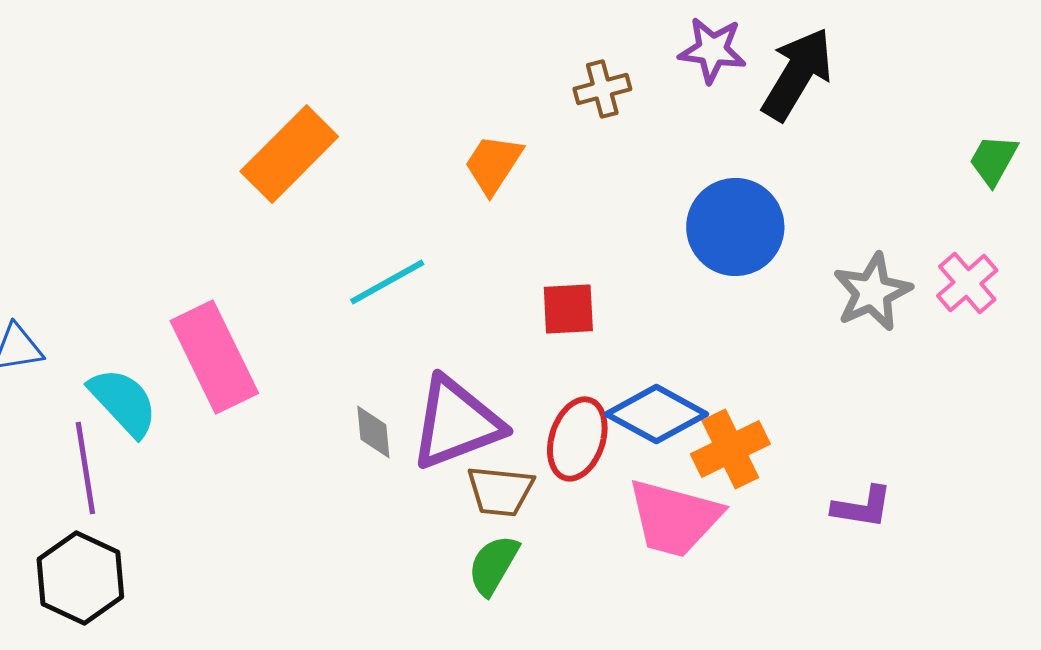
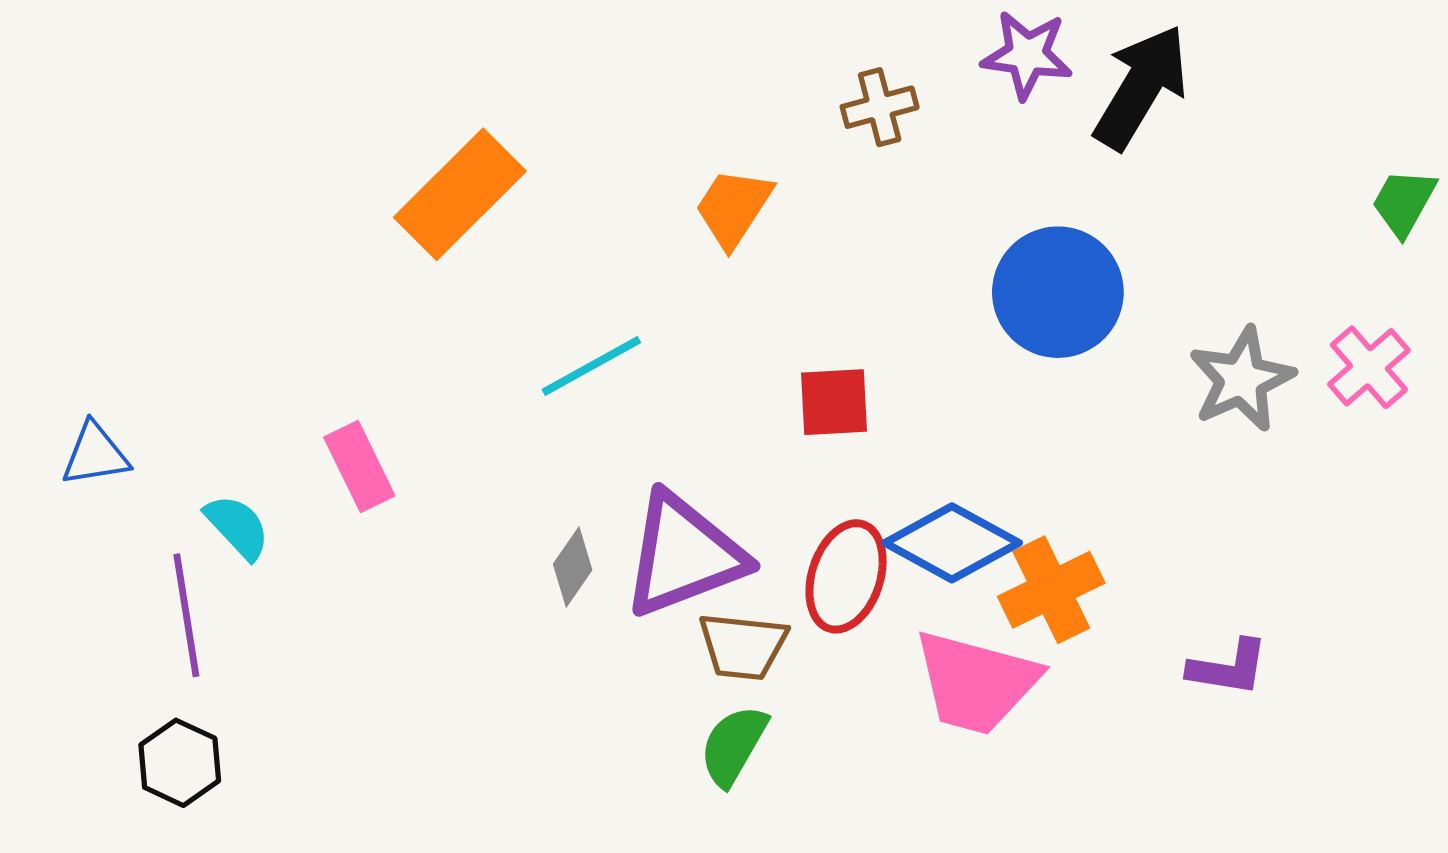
pink rectangle: (214, 357) -> (359, 466), size x0.6
cyan semicircle: (123, 402) -> (237, 527), size x0.7
gray diamond: (373, 432) -> (573, 567), turned 40
black hexagon: (80, 578) -> (180, 763), size x0.7

